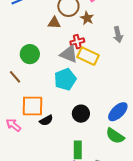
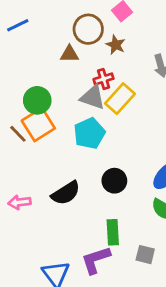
yellow rectangle: (88, 56) -> (120, 99), turned -70
orange square: (32, 106) -> (38, 125), moved, turned -30
black semicircle: (46, 120) -> (66, 193), size x1.5
pink arrow: (13, 125) -> (20, 202), turned -42

